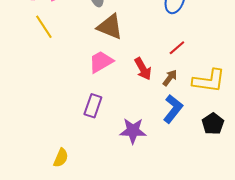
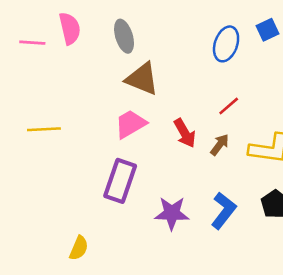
yellow line: (44, 27) -> (44, 129), moved, turned -60
purple rectangle: (93, 106) -> (120, 181), size x1.4
blue L-shape: (173, 109) -> (223, 211), moved

